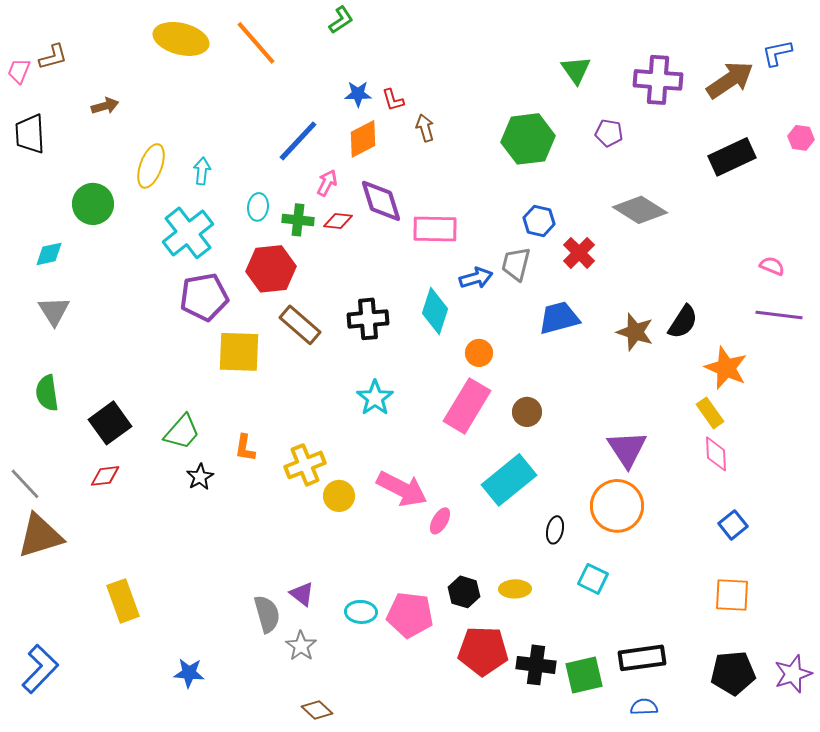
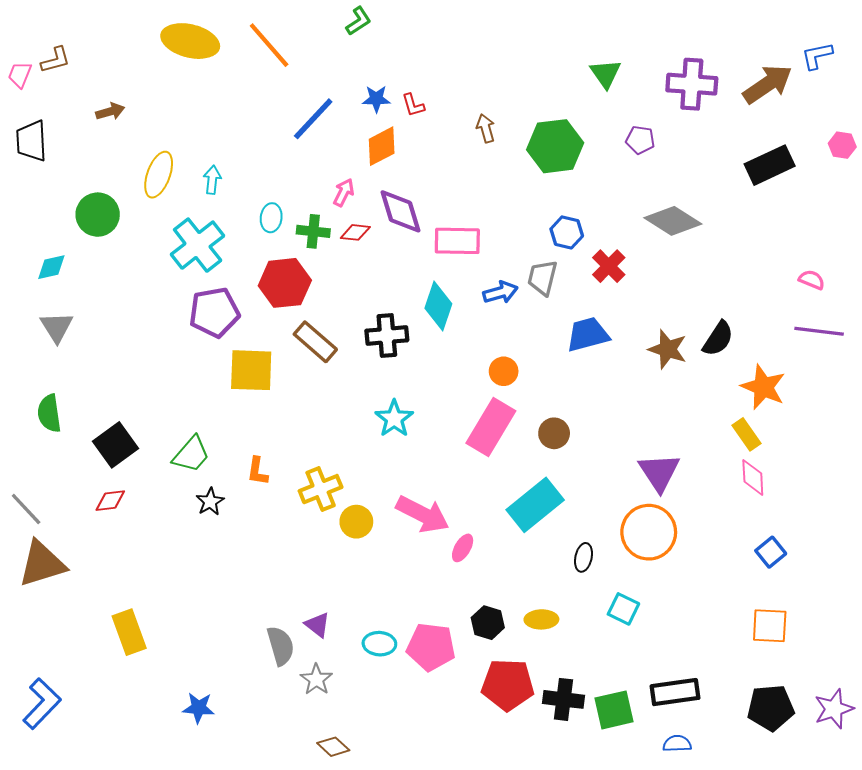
brown arrow: (425, 128) -> (486, 128), moved
blue line: (298, 141) -> (313, 119), moved
cyan diamond: (435, 311) -> (438, 306), moved

